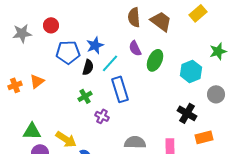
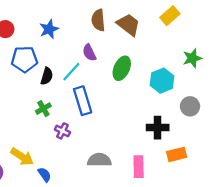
blue star: (95, 45) -> (49, 29), moved
purple semicircle: (135, 48) -> (89, 53), moved
black cross: (187, 113) -> (158, 128), turned -30

